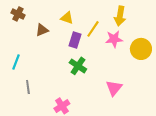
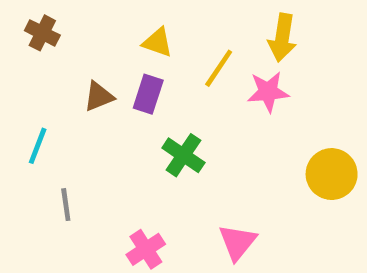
brown triangle: (42, 30) -> (99, 96), moved
purple rectangle: (75, 40) -> (148, 94), moved
yellow circle: (141, 49) -> (332, 174), moved
pink triangle: (114, 88) -> (238, 242), moved

